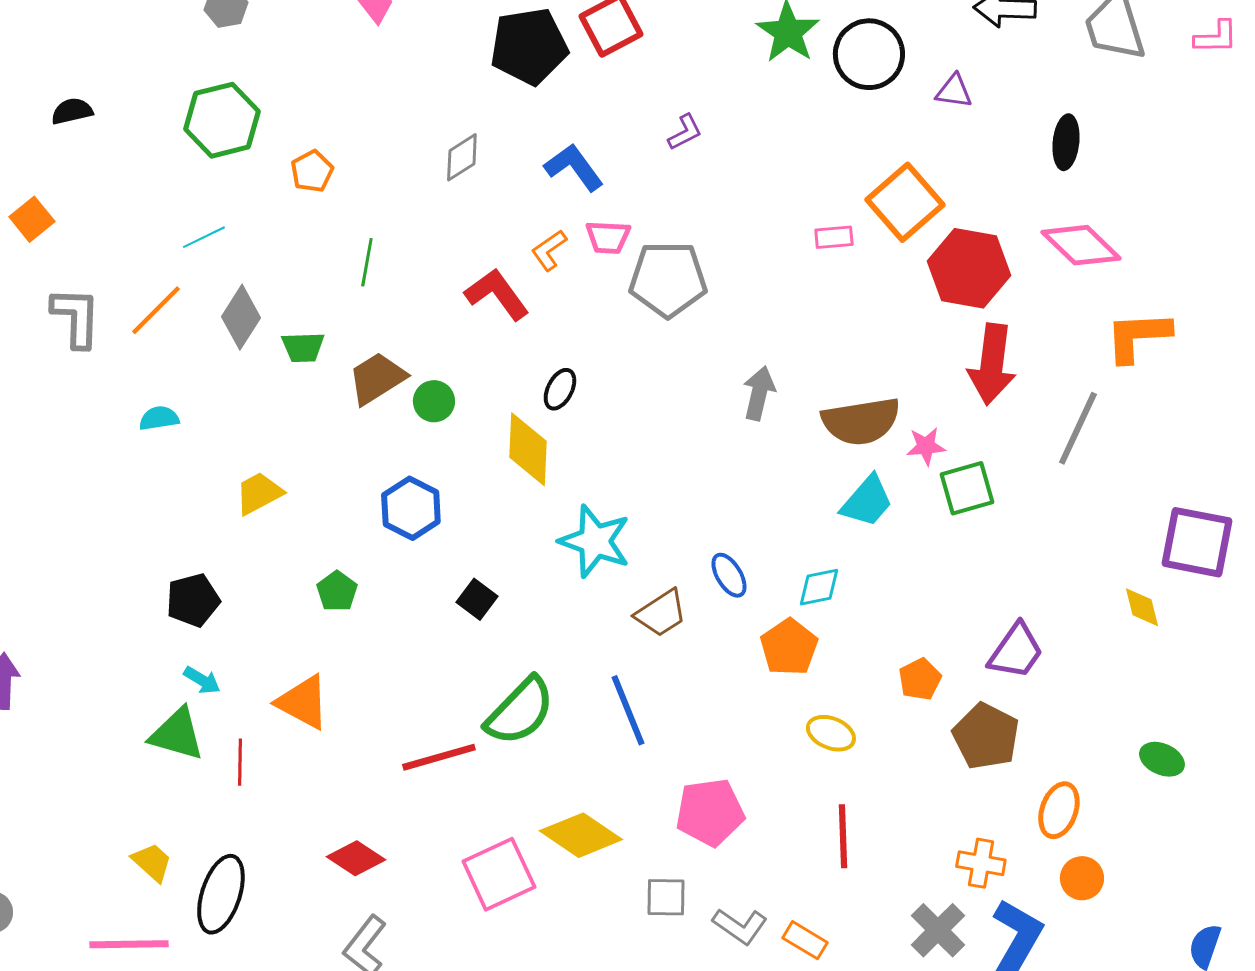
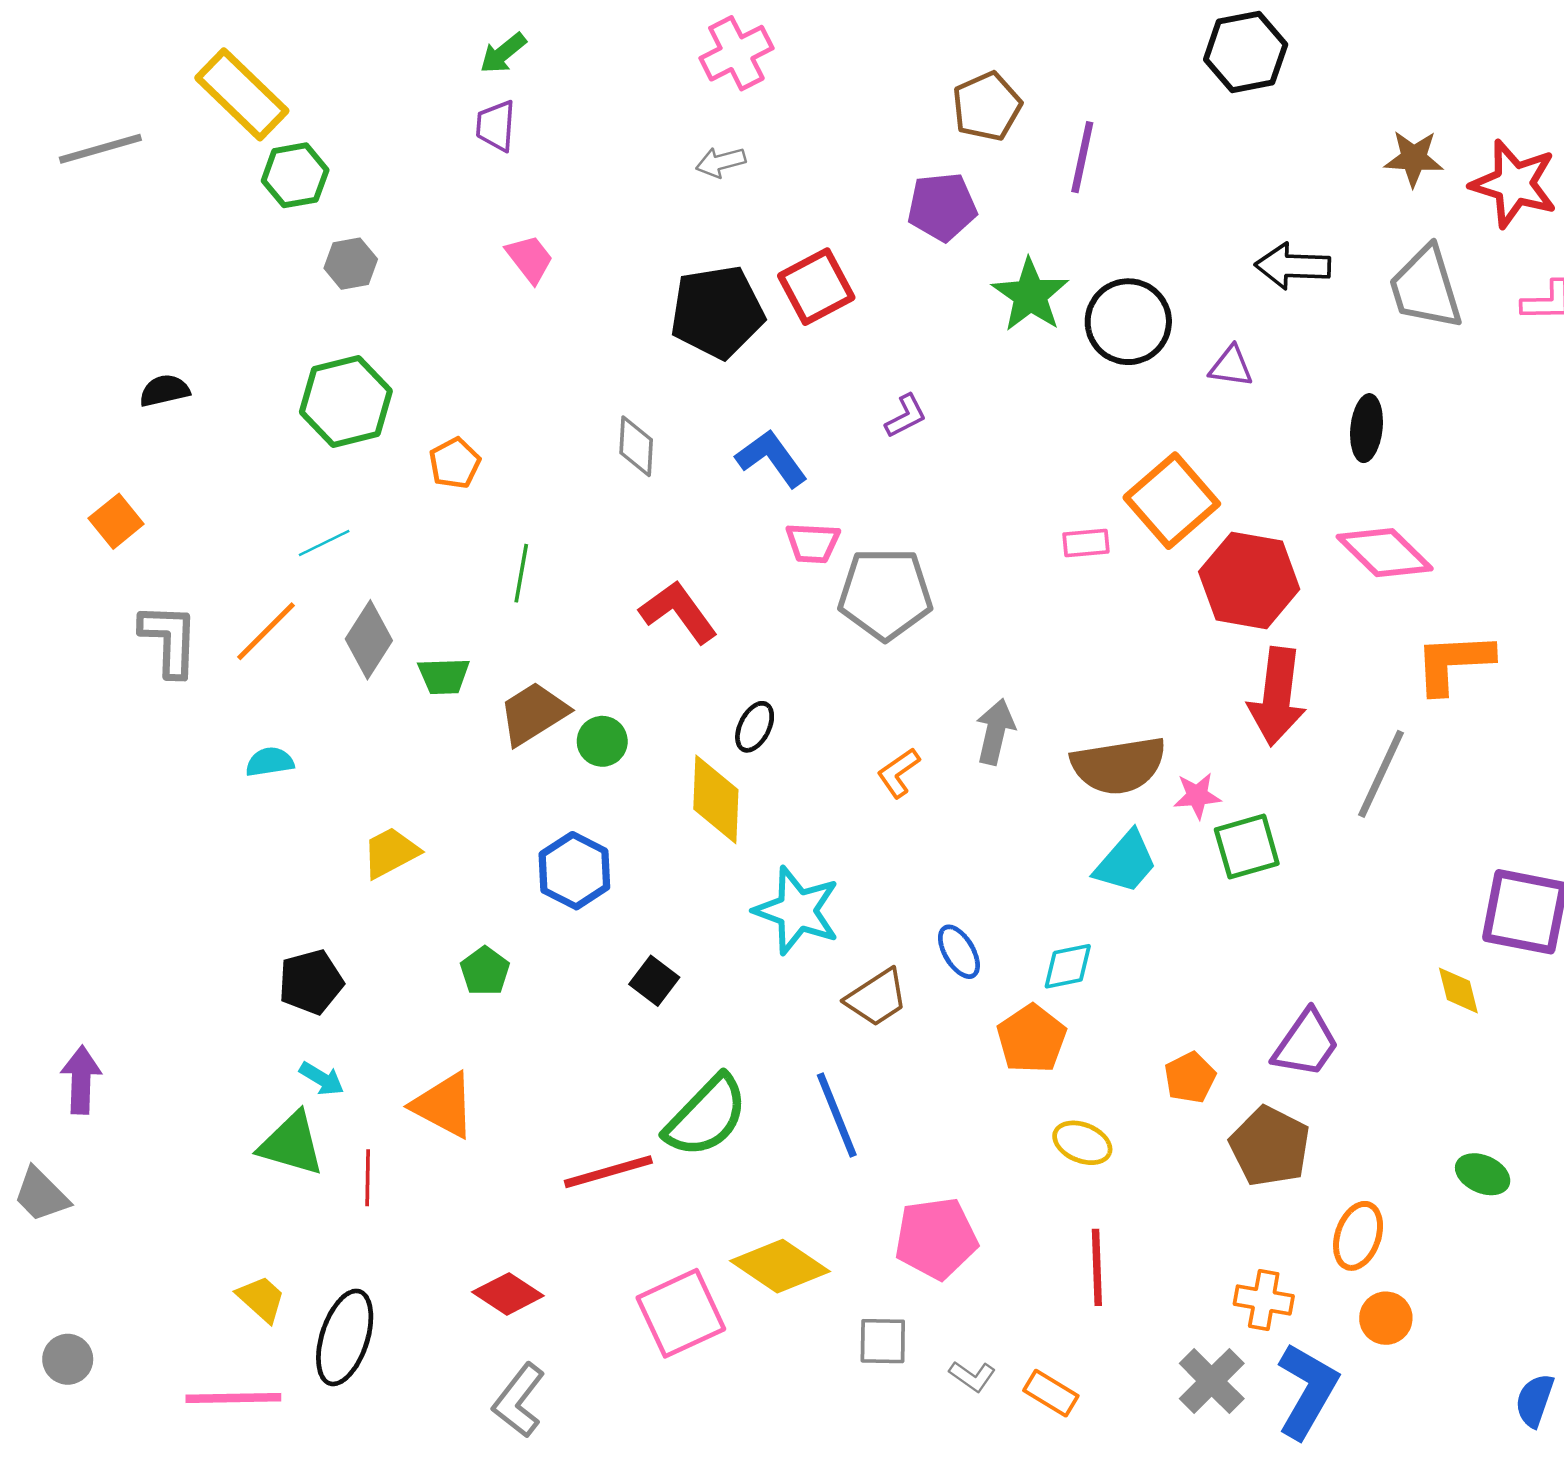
gray diamond: (462, 157) -> (636, 446), turned -54
orange L-shape: (549, 250) -> (899, 773), moved
gray L-shape: (740, 926) -> (972, 1376), size x0.7

